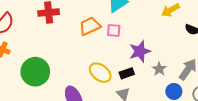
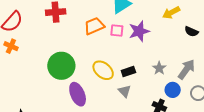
purple star: (140, 51) -> (139, 31), moved
green circle: (35, 72) -> (61, 66), moved

